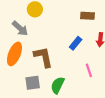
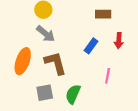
gray arrow: (20, 28) -> (46, 34), moved
pink line: (89, 70) -> (108, 76), turned 32

